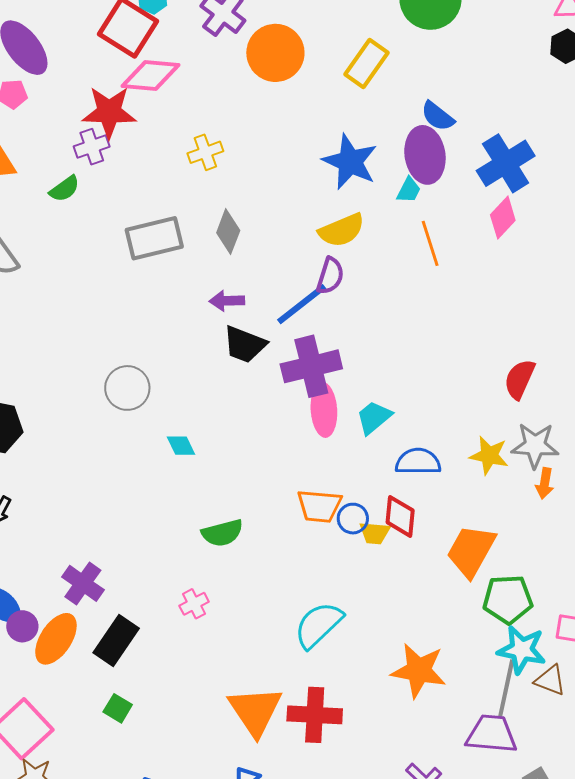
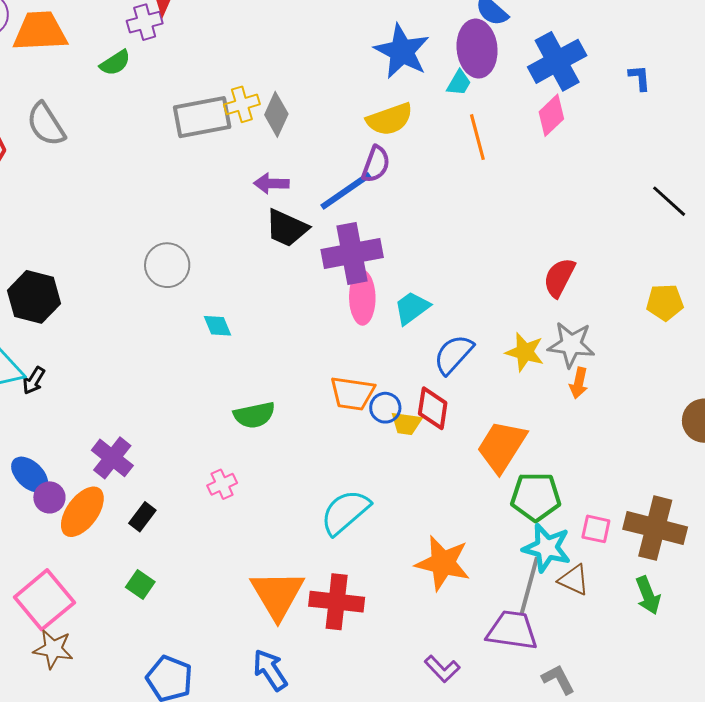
yellow cross: (205, 152) -> (242, 104), moved
blue semicircle: (418, 462) -> (454, 354), turned -51
black rectangle: (116, 641) -> (142, 517), size x0.6

